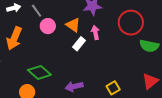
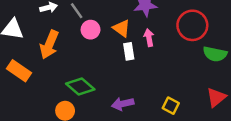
white rectangle: (79, 44) -> (129, 51), turned -48
yellow square: (113, 88) -> (171, 106), turned -32

